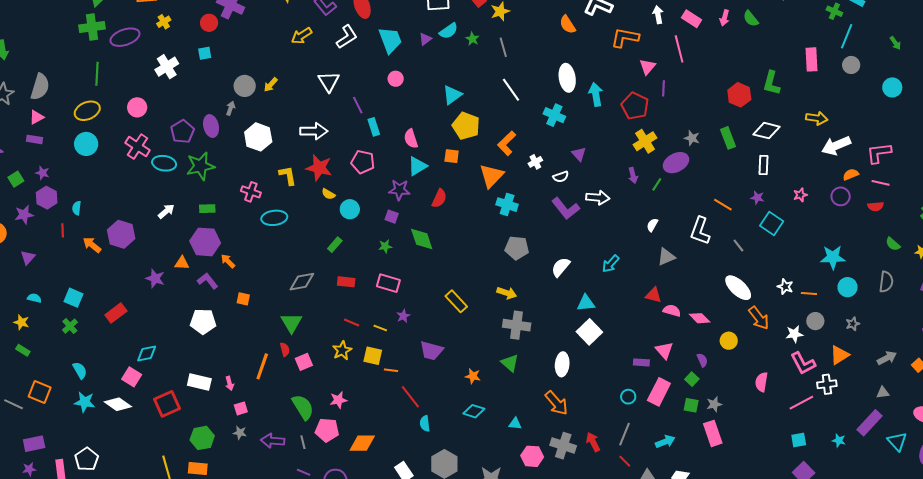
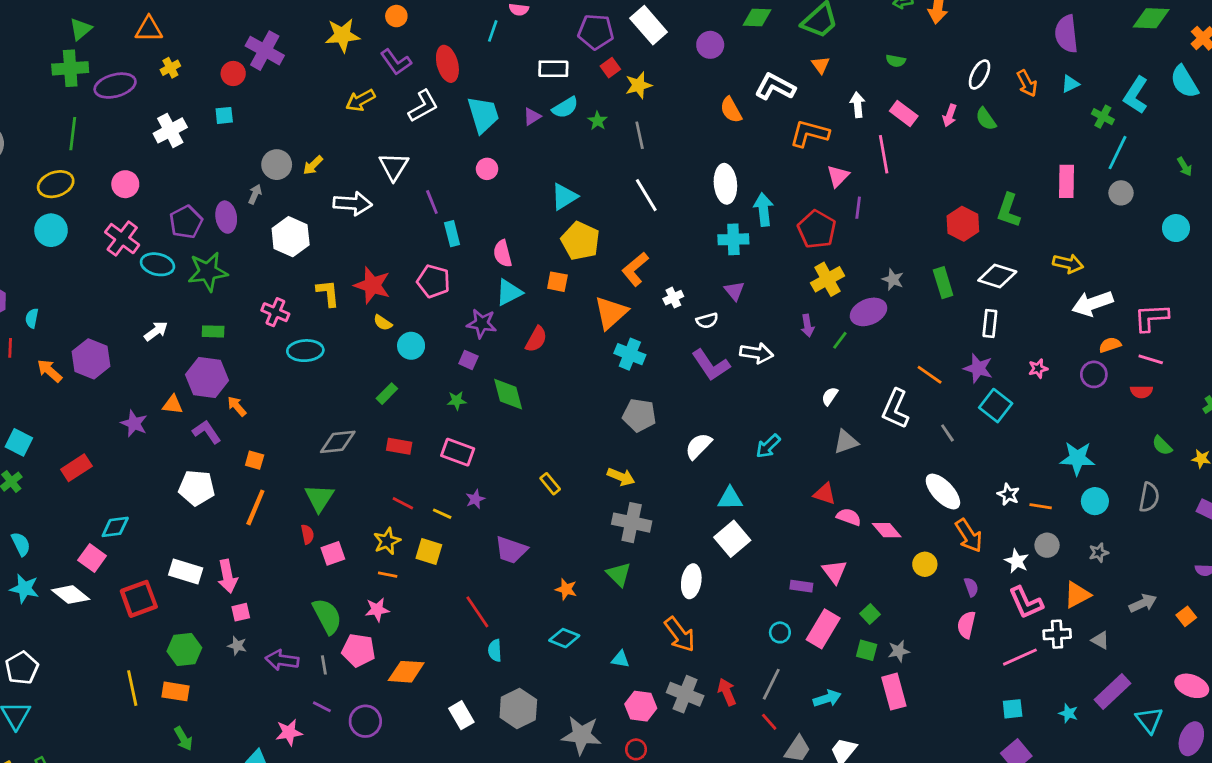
cyan cross: (554, 115) -> (733, 239), moved, turned -30
white arrow: (314, 131) -> (353, 203), moved
purple star: (757, 198) -> (978, 368), size x1.5
yellow rectangle: (456, 301) -> (550, 484), size x0.7
white star: (794, 334) -> (1017, 561), turned 30
purple semicircle: (702, 360) -> (971, 587), moved
orange line: (262, 366) -> (255, 507), moved
orange line: (391, 370) -> (388, 575), moved
pink arrow: (230, 383) -> (228, 576), size x1.6
gray triangle: (883, 392) -> (1100, 640), moved, turned 32

